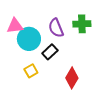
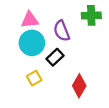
green cross: (82, 24) -> (91, 15), moved
pink triangle: (15, 26) -> (30, 20), moved

